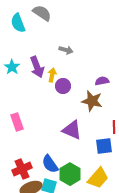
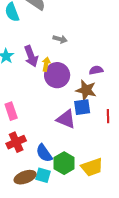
purple circle: (63, 86) -> (57, 75), size x1.6
blue square: (104, 146) -> (82, 107), moved
red cross: (22, 169) -> (16, 142), moved
yellow trapezoid: (98, 178) -> (92, 167), turned 30

